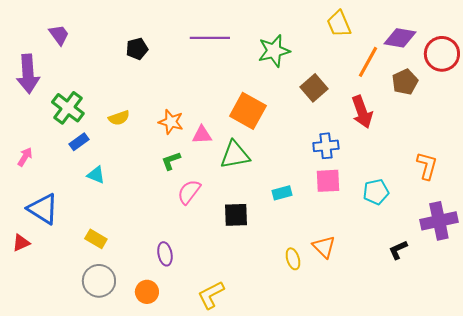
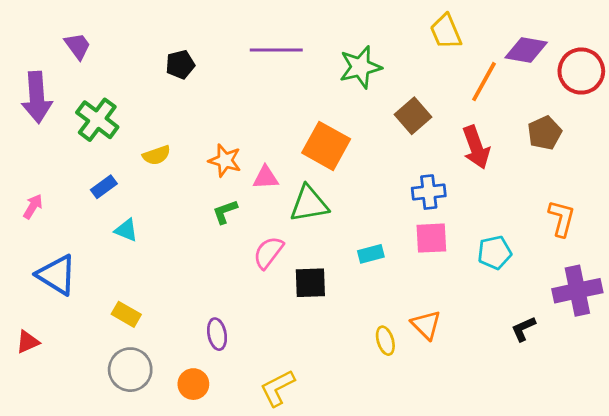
brown pentagon: (405, 82) -> (544, 133), moved
green cross: (68, 108) -> (97, 120), moved
pink semicircle: (189, 192) -> (268, 253), moved
red triangle: (21, 243) -> (28, 342), moved

